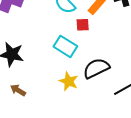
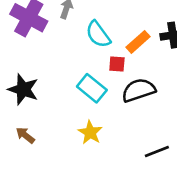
black semicircle: (96, 68) -> (139, 90), moved

